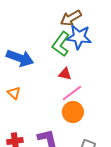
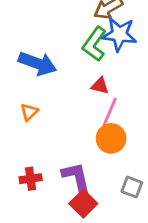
orange triangle: (14, 93) -> (29, 112), turned 32
pink line: (72, 93) -> (110, 112), turned -30

